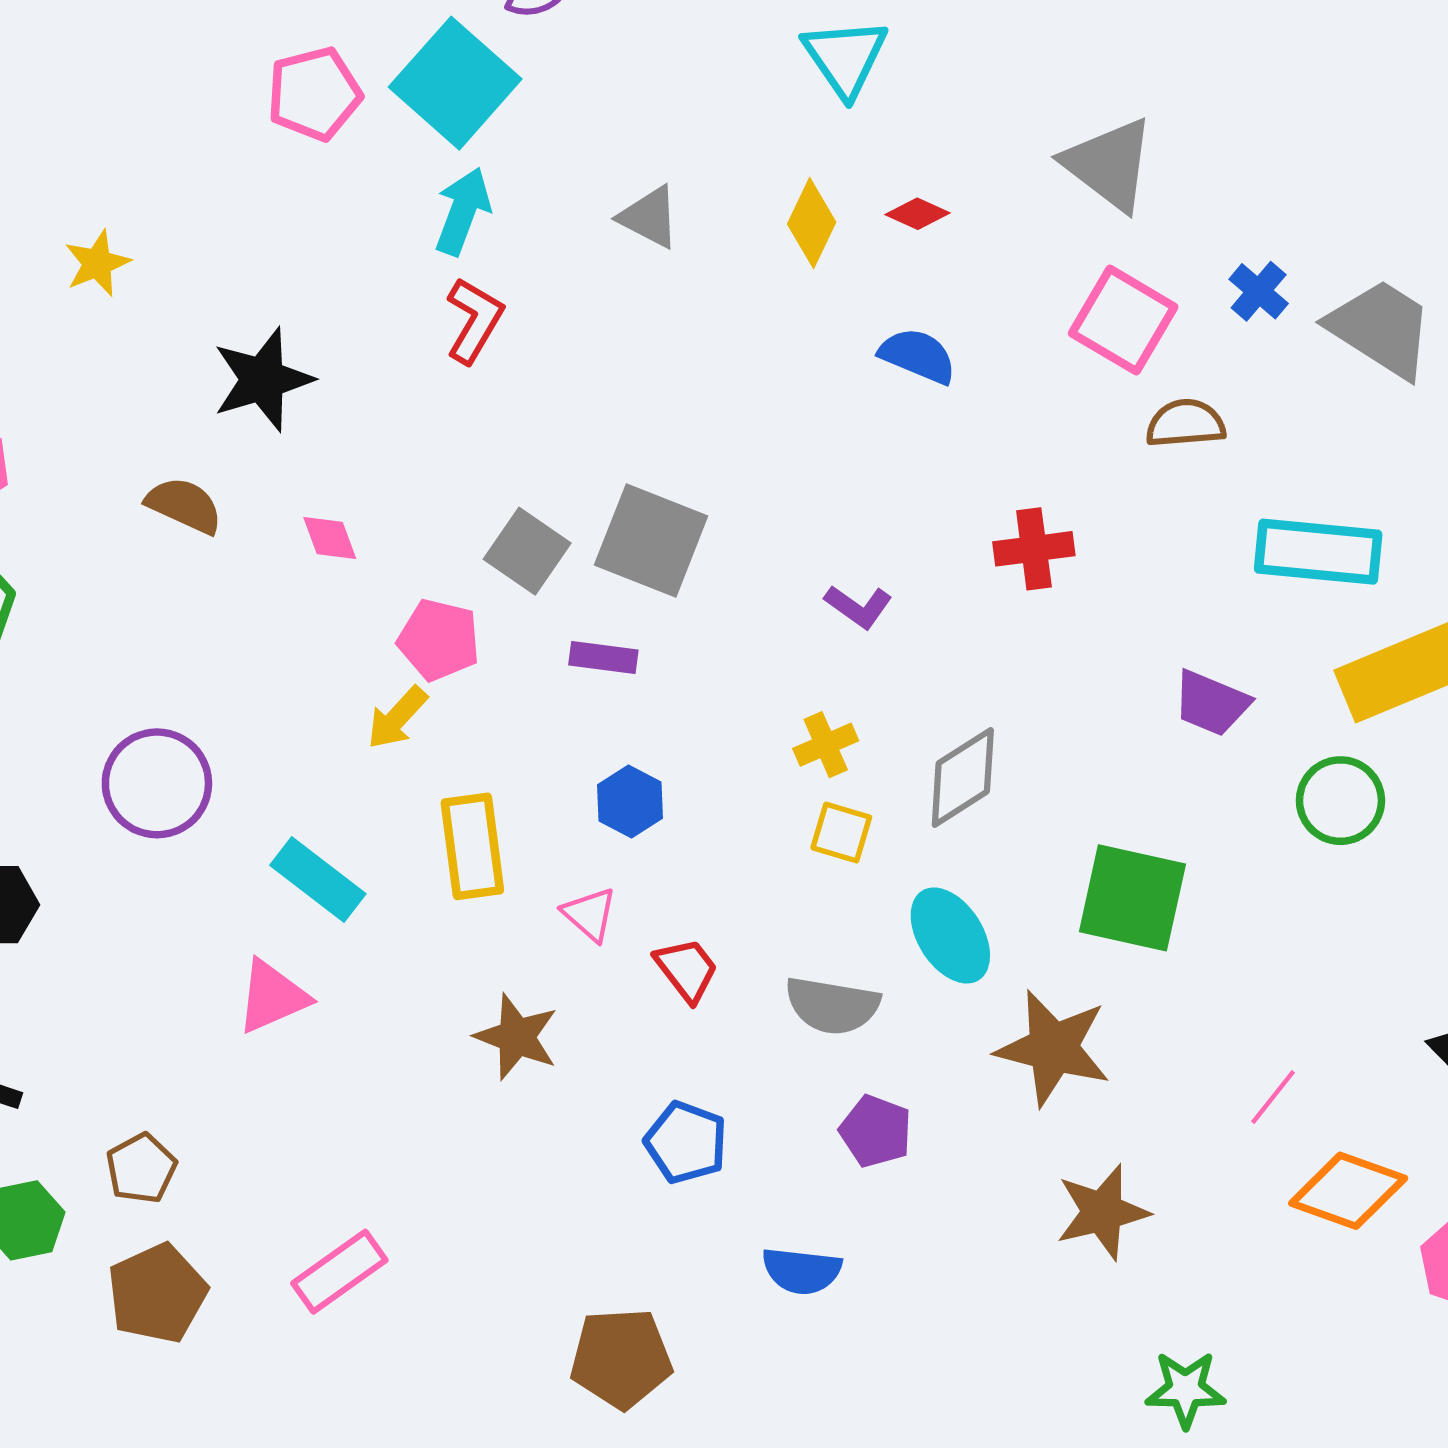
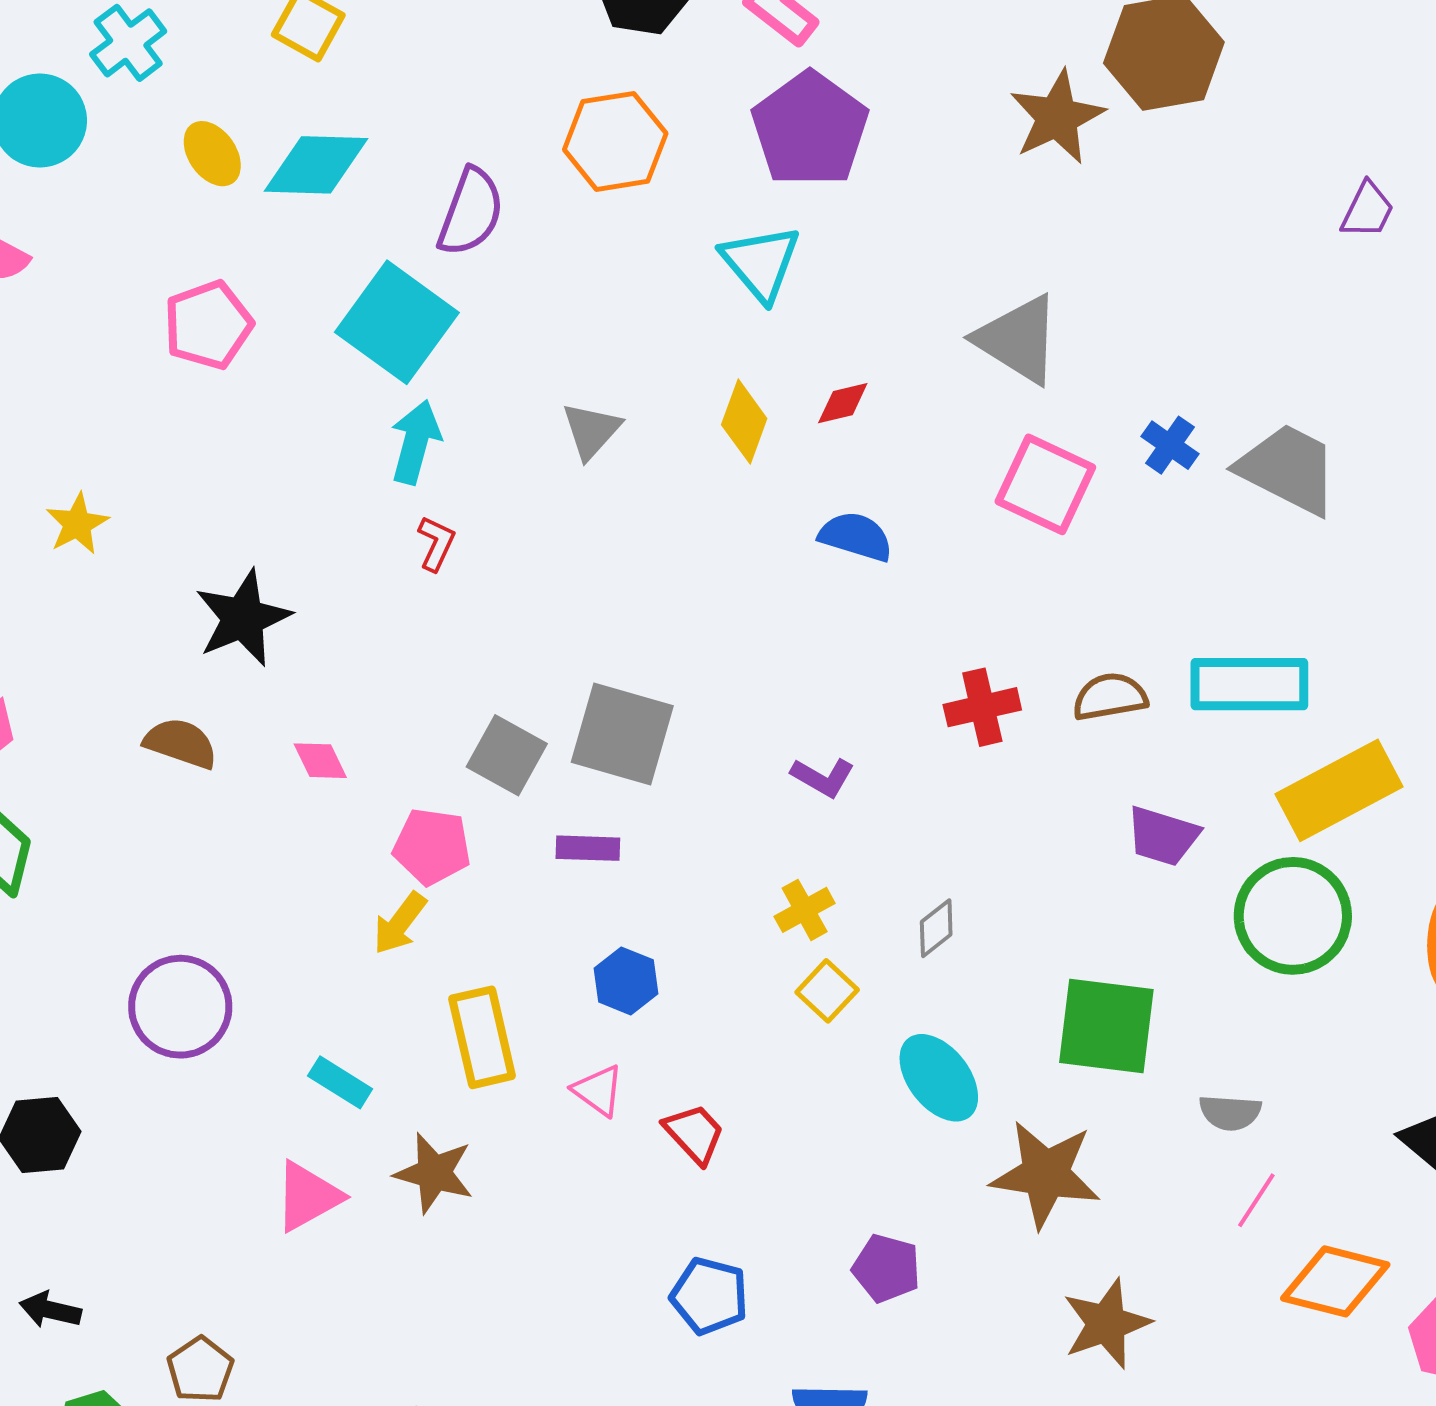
pink pentagon: (314, 94) -> (208, 325), moved
red diamond: (918, 214) -> (843, 403), turned -32
gray triangle: (649, 217) -> (591, 431), turned 50
red L-shape: (474, 320) -> (436, 543), size x0.7
brown semicircle: (1186, 423) -> (1110, 697), moved
gray diamond: (963, 777) -> (936, 928), size x0.6
green circle: (1340, 801) -> (1293, 916), size x1.4
yellow square: (841, 833) -> (827, 991), turned 32
cyan rectangle: (318, 880) -> (340, 1082), size x0.7
gray semicircle: (832, 1005) -> (1230, 1113), moved, size x0.7
brown star: (517, 1037) -> (434, 1173), moved

